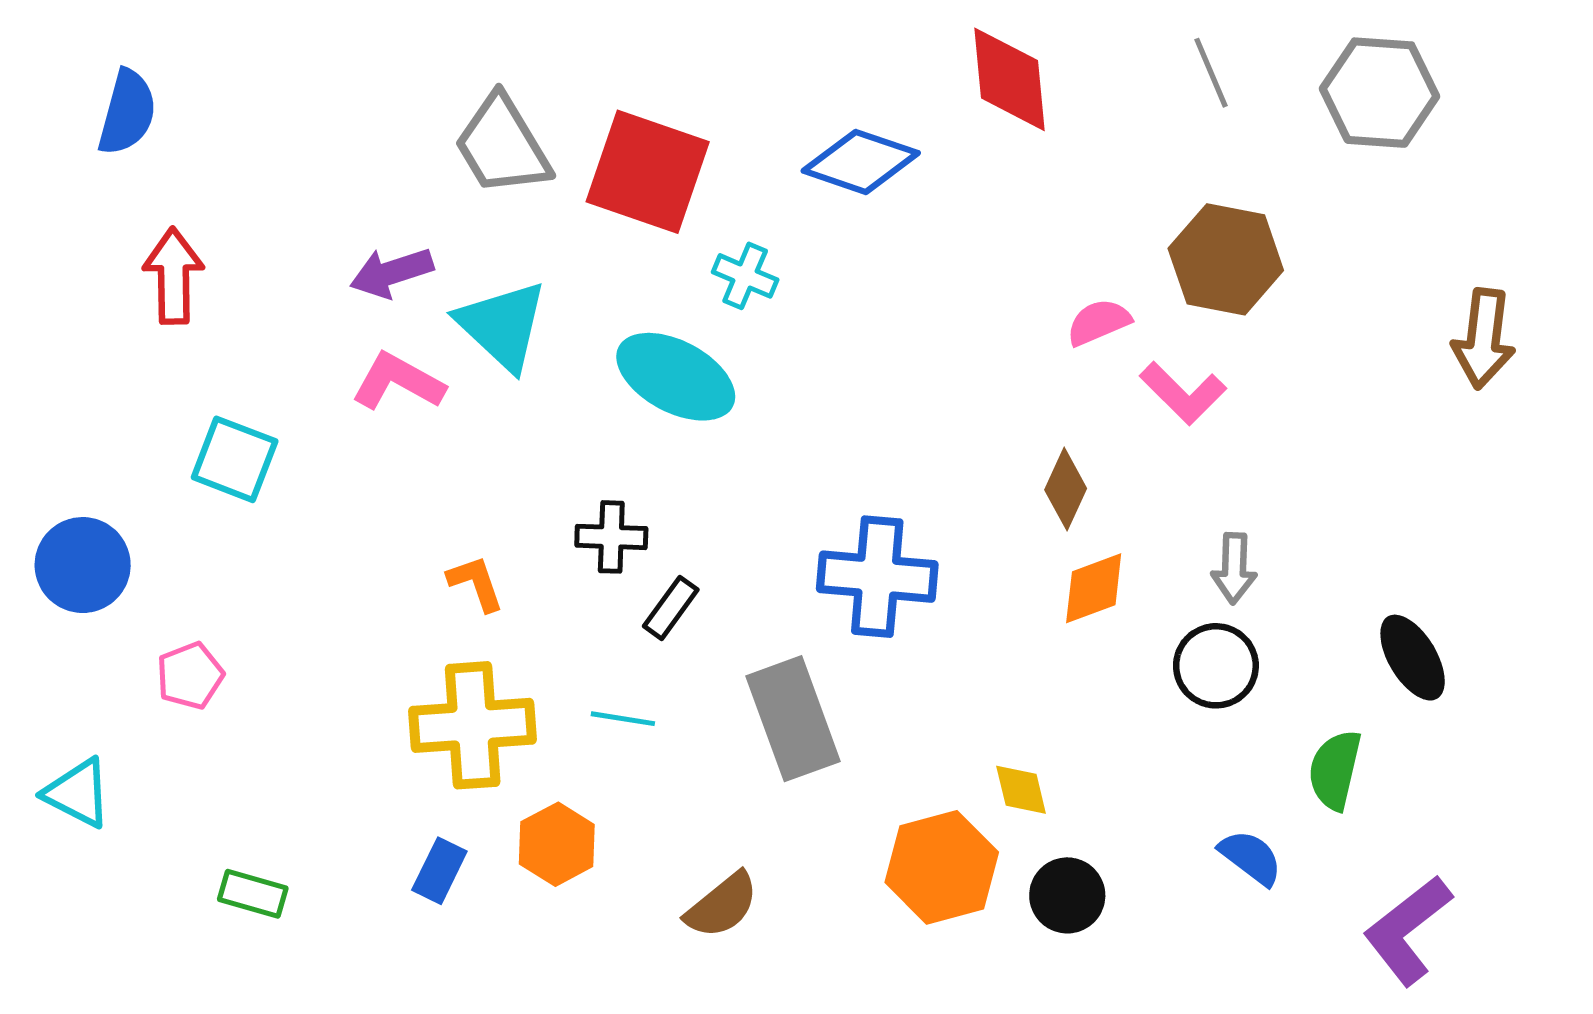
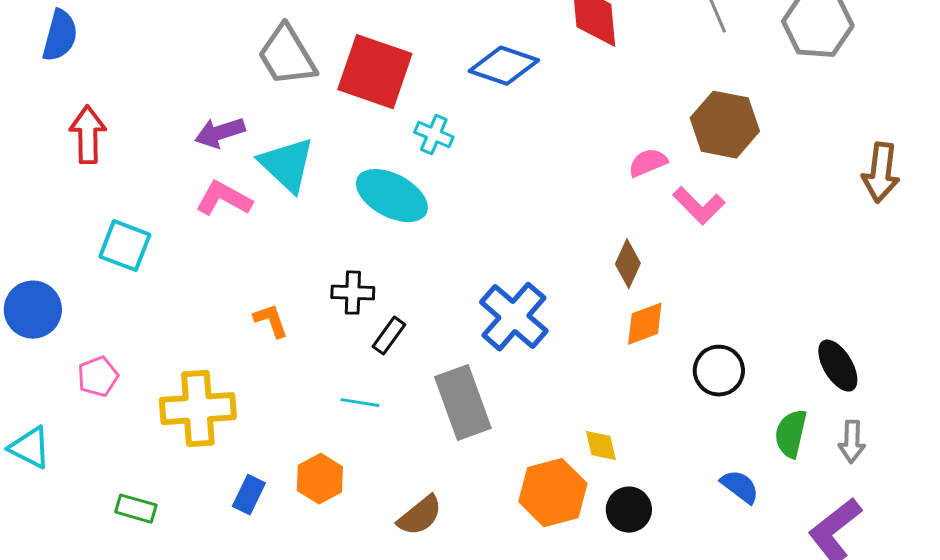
gray arrow: (1234, 568) -> (852, 442), moved
blue cross: (877, 577) -> (514, 317), turned 36
yellow cross: (473, 725) -> (198, 409), moved

